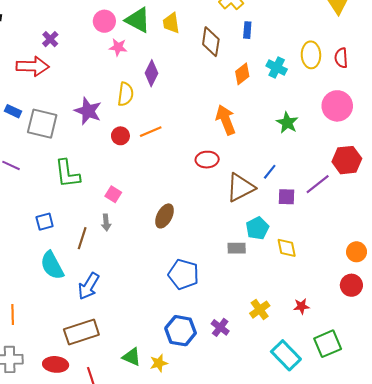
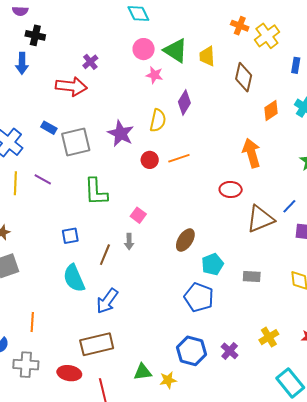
blue rectangle: (247, 30) -> (296, 65), moved
gray square: (42, 124) -> (76, 142), turned -32
cyan pentagon: (257, 228) -> (212, 264), moved
green triangle: (132, 357) -> (143, 372), turned -36

